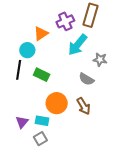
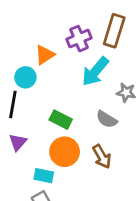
green rectangle: (42, 75) -> (61, 120), moved
purple triangle: (22, 122) -> (18, 142), moved

